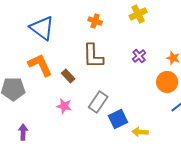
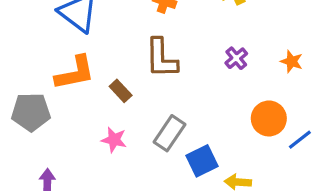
orange L-shape: (40, 65) -> (75, 73), turned 104
orange circle: (167, 82) -> (269, 118), moved

